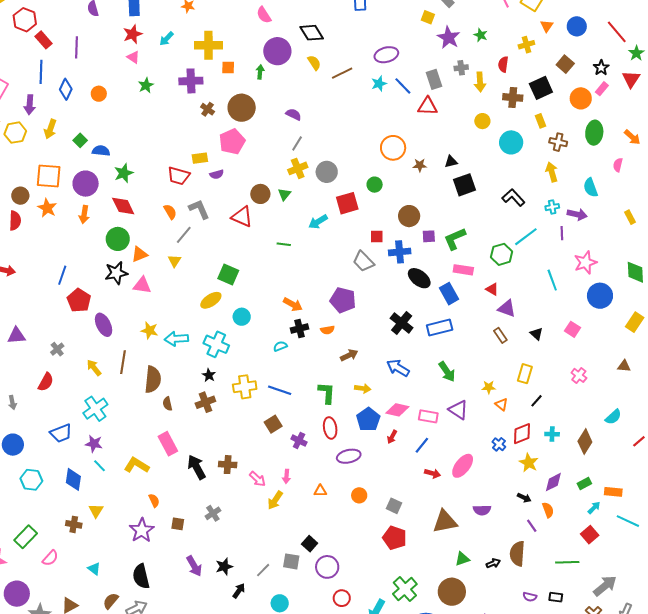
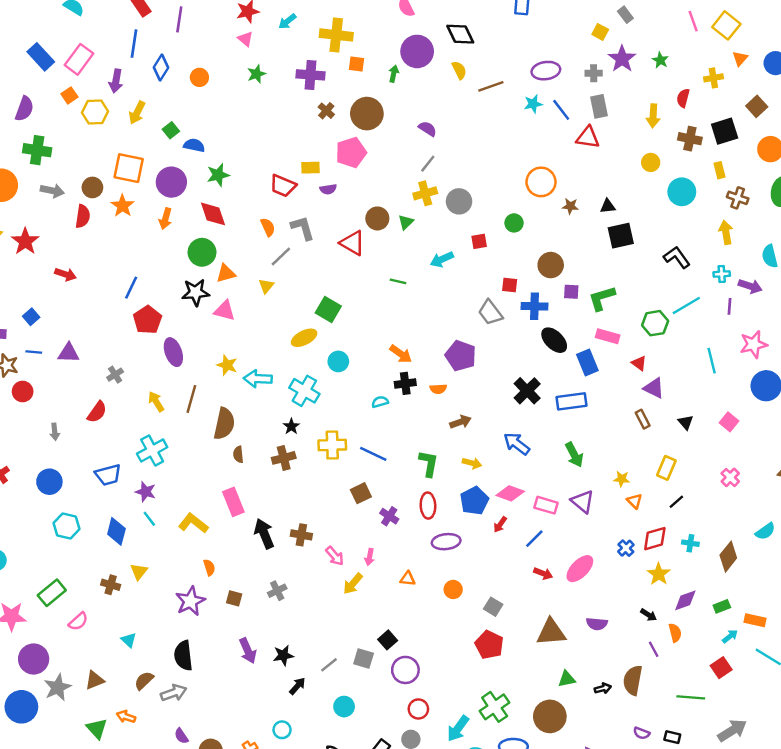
gray cross: (461, 68) -> (594, 73), moved
red square: (347, 203) -> (479, 241), size x0.6

